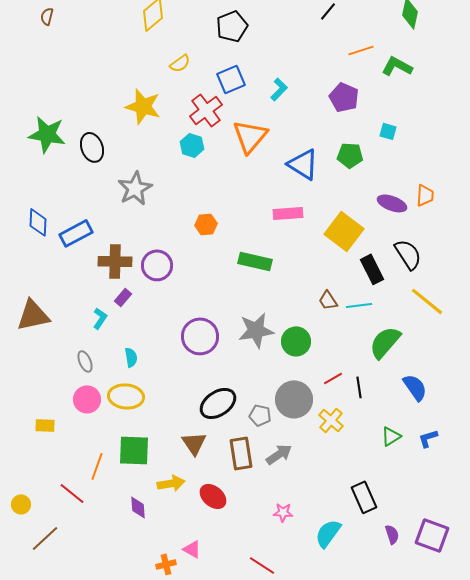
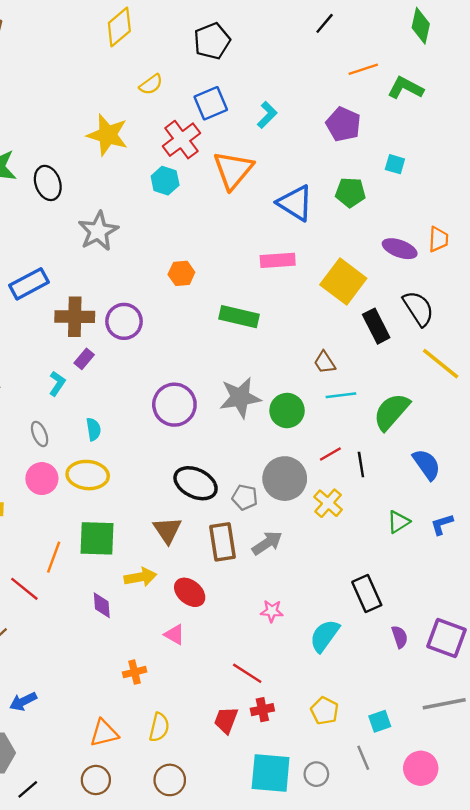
cyan line: (359, 305) -> (341, 395), moved
black ellipse: (218, 403) -> (196, 483), turned 60
pink triangle: (192, 549) -> (174, 635), moved

